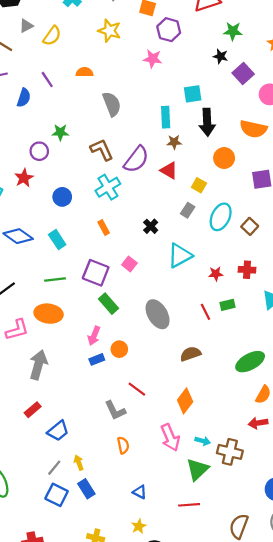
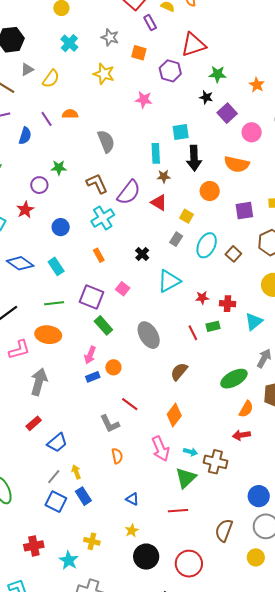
purple hexagon: (169, 30) -> (170, 71), moved
orange semicircle: (84, 72) -> (70, 114), moved
red cross: (247, 270) -> (228, 304), moved
brown semicircle: (190, 354) -> (179, 372), turned -30

